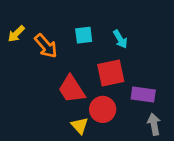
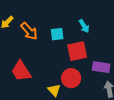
cyan square: (84, 35) -> (57, 34), moved
red trapezoid: (72, 89) -> (21, 71), moved

